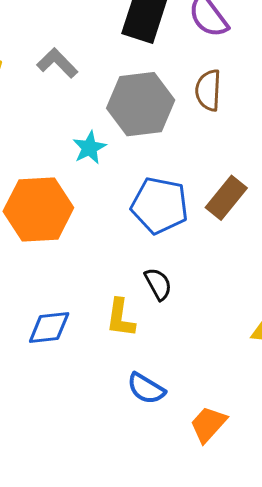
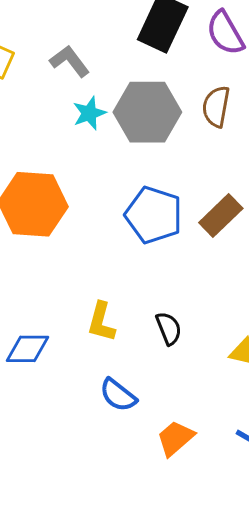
cyan star: (89, 148) -> (89, 113), moved
black semicircle: (158, 284) -> (169, 328), moved
blue diamond: (49, 327) -> (28, 349), moved

